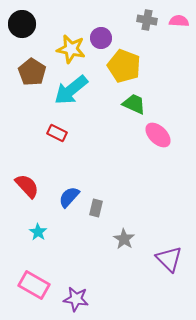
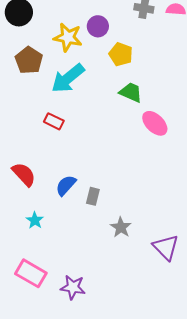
yellow pentagon: (124, 66) -> (121, 54), size x0.7

